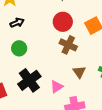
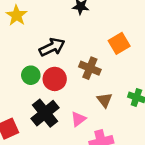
red circle: (63, 22) -> (55, 79), moved
black arrow: (17, 23) -> (52, 47), moved, size x1.5

